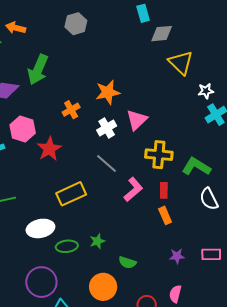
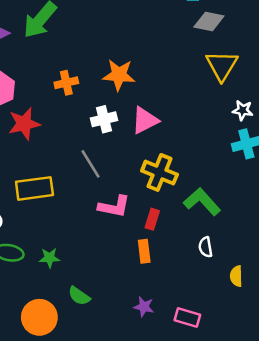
pink L-shape: (133, 189) -> (114, 206), turned 35
white semicircle: (209, 199) -> (206, 247), size x0.7

